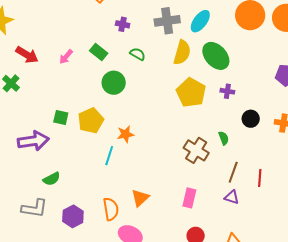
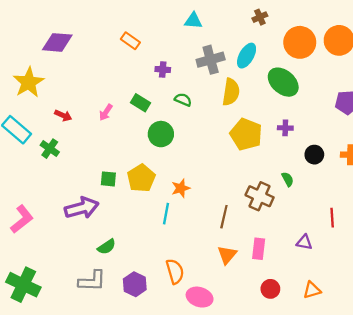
red arrow: (27, 55) -> (63, 115), size x0.7
green ellipse: (216, 56) -> (283, 82), moved
brown line: (233, 172) -> (224, 217), moved
orange triangle: (140, 198) -> (227, 255), moved

